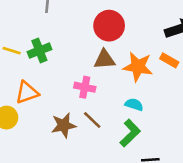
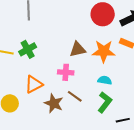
red circle: (109, 26) -> (103, 14), moved
orange triangle: (27, 93) -> (34, 84), moved
brown star: (64, 125) -> (54, 103), turned -30

